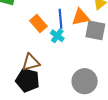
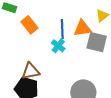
orange rectangle: (38, 23) -> (29, 25), moved

